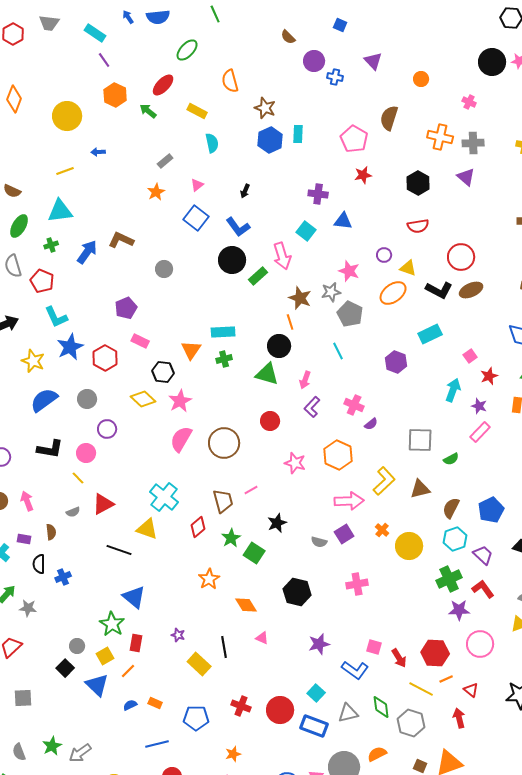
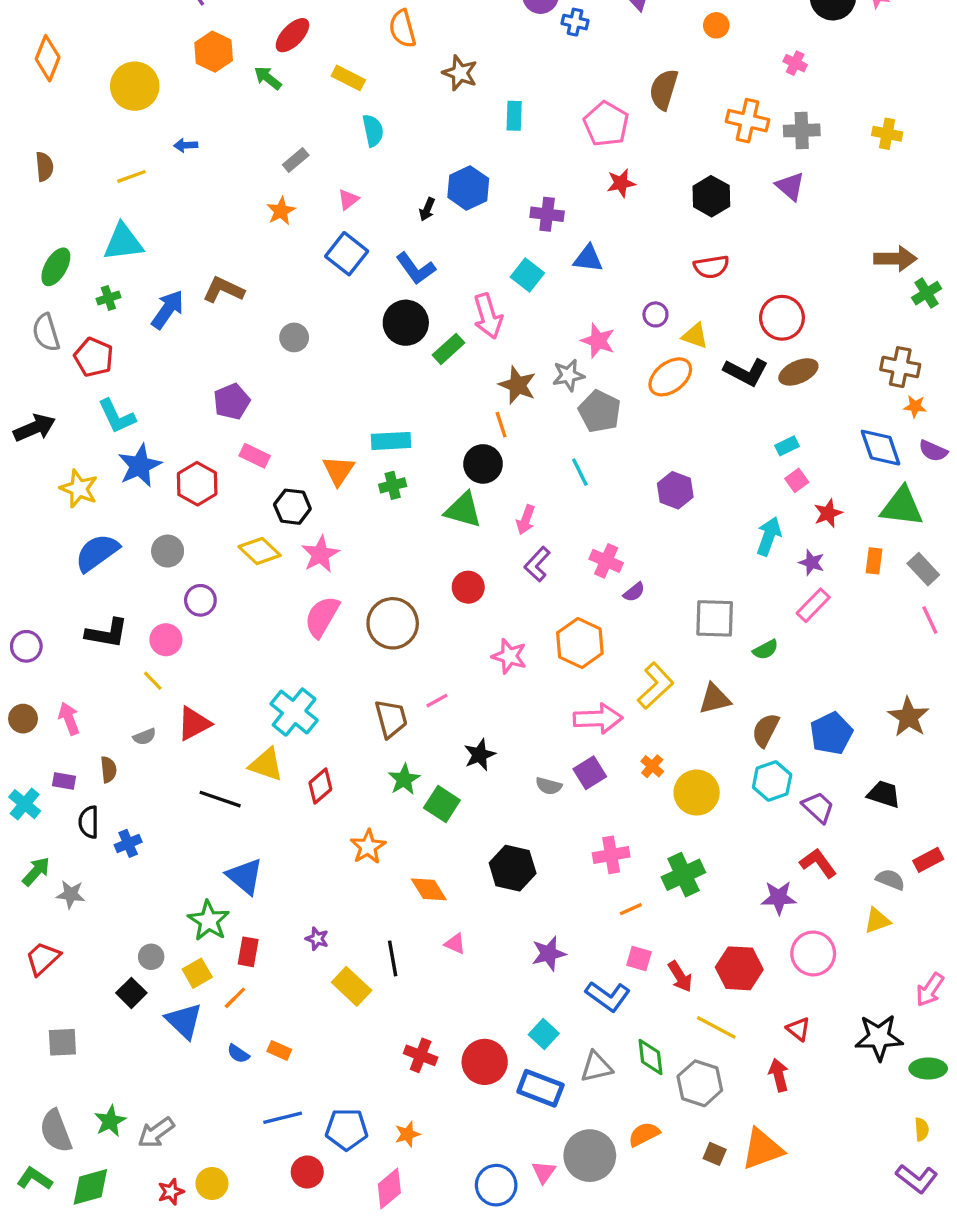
blue hexagon: (270, 140) -> (468, 188), moved
brown semicircle: (12, 191) -> (44, 167), moved, turned -120
cyan rectangle: (430, 334) -> (787, 446), moved, size x0.6
red diamond: (198, 527) -> (320, 786), moved
green cross: (449, 579) -> (683, 875), moved
orange line: (446, 679) -> (631, 909), moved
blue semicircle: (130, 705) -> (238, 1054), turned -120
blue pentagon: (196, 718) -> (347, 1129), moved
gray semicircle: (19, 752) -> (56, 1131), size x1.5

